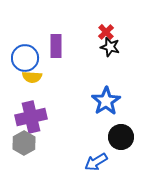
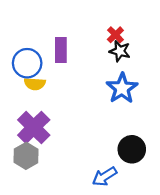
blue star: (106, 101) -> (122, 88), moved
purple cross: (31, 117) -> (34, 127), turned -32

